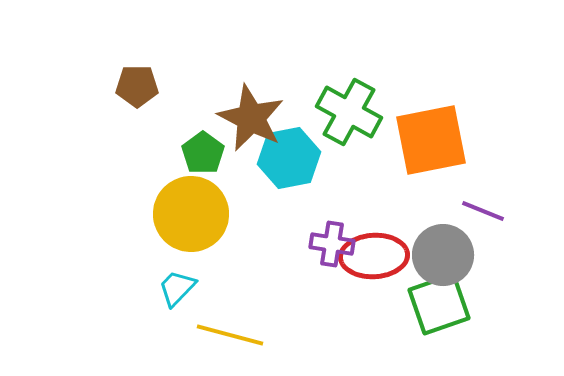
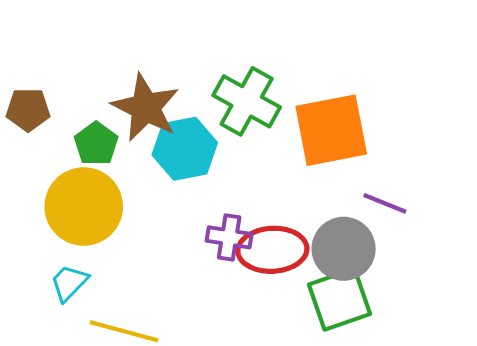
brown pentagon: (137, 86) -> (28, 110), moved

